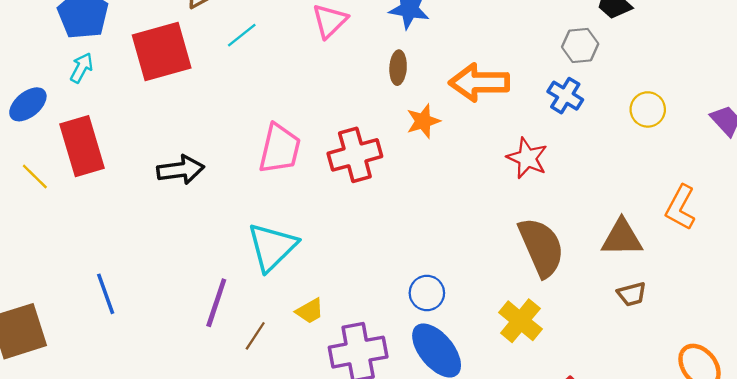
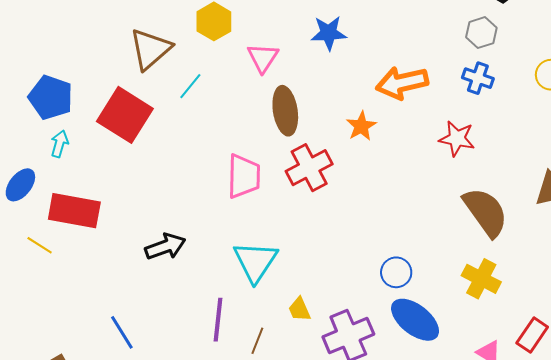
red square: (162, 51) -> (125, 115), turned -30
brown ellipse: (398, 68) -> (285, 111), moved, size x1.6
red rectangle: (82, 146) -> (74, 211), turned -51
black arrow: (181, 170) -> (165, 247), moved
yellow trapezoid: (310, 311) -> (299, 309), turned 108

